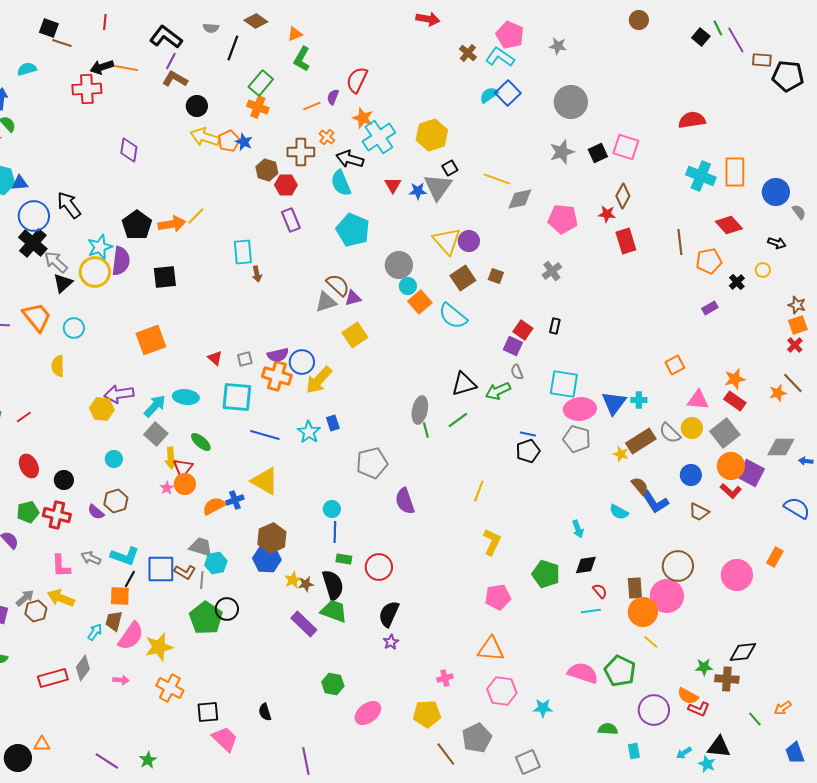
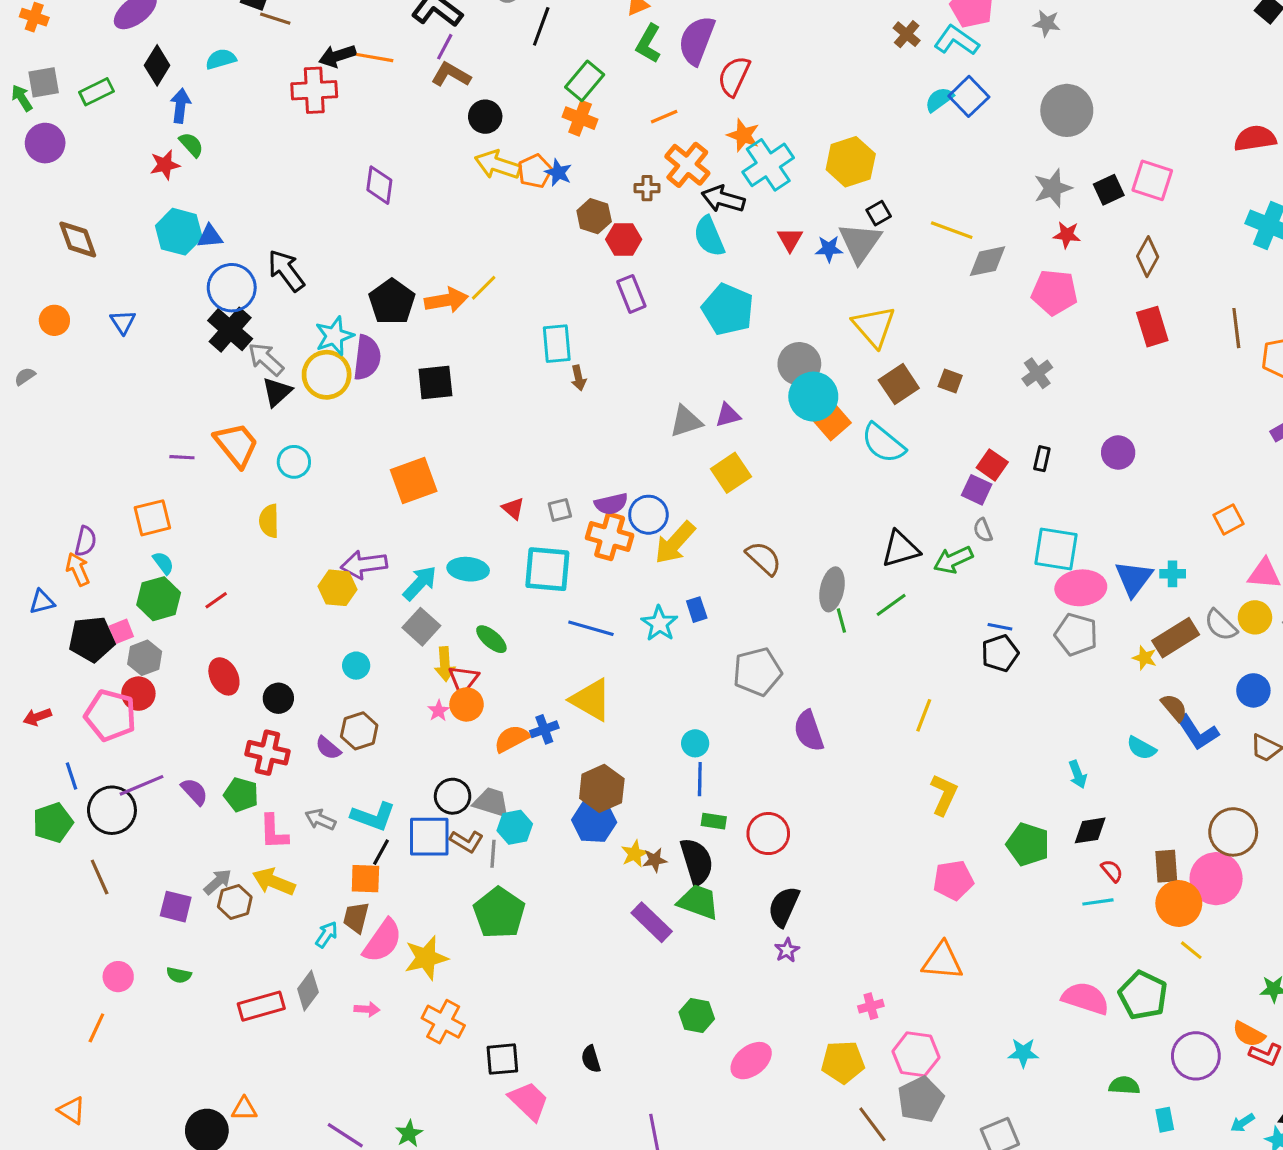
purple semicircle: (333, 97) -> (697, 40), moved, size x2.0
orange cross: (327, 137) -> (687, 165), size x1.8
brown cross: (301, 152) -> (647, 188), size x0.6
red star: (607, 214) -> (1067, 235), moved
purple circle: (469, 241) -> (1118, 453), moved
brown semicircle: (338, 285) -> (764, 558), moved
cyan circle: (408, 286) -> (813, 397), size x1.8
green pentagon: (28, 512) -> (241, 795), moved, turned 30
black circle: (227, 609) -> (453, 796), moved
pink hexagon: (502, 691) -> (916, 1054), moved

